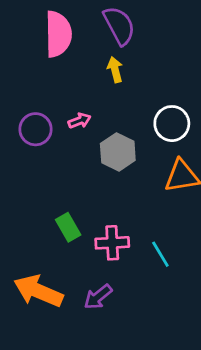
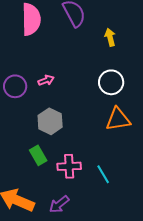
yellow arrow: (115, 70) -> (110, 37), moved
gray hexagon: (118, 152) -> (50, 121), moved

